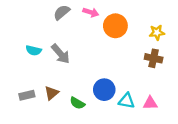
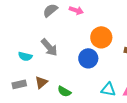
orange circle: (115, 26) -> (101, 37), moved
cyan semicircle: (34, 50) -> (25, 56), moved
blue circle: (104, 90) -> (88, 58), moved

